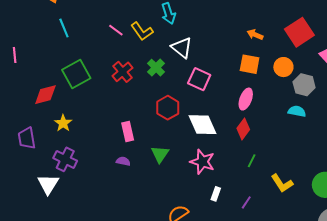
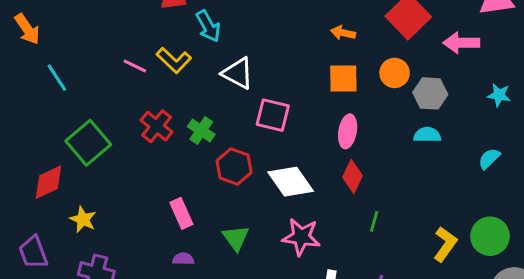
green cross: (156, 68) -> (201, 130), moved
yellow L-shape: (282, 183) -> (445, 244), moved, turned -100

